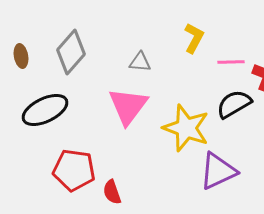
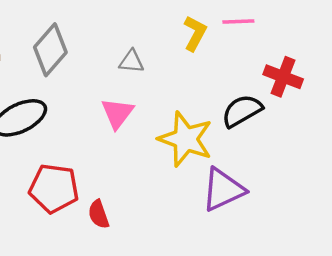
pink line: (231, 62) -> (238, 22), moved
pink triangle: (128, 106) -> (117, 113), size x0.7

